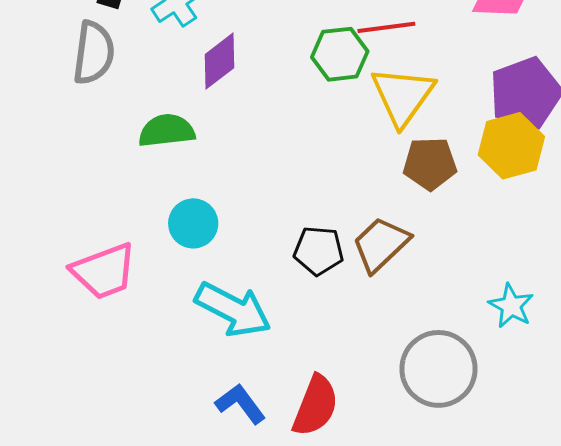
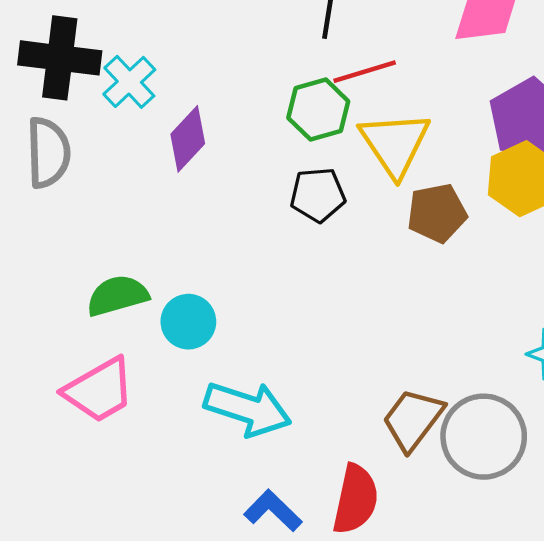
green semicircle: (167, 131) -> (117, 296), moved
brown trapezoid: (381, 244) -> (413, 419), moved
black pentagon: (319, 251) -> (318, 195), moved

